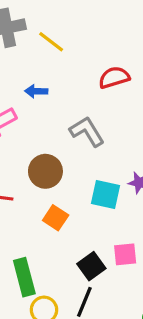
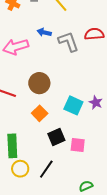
gray L-shape: (87, 131) -> (68, 42), moved
black square: (91, 266) -> (56, 137), moved

